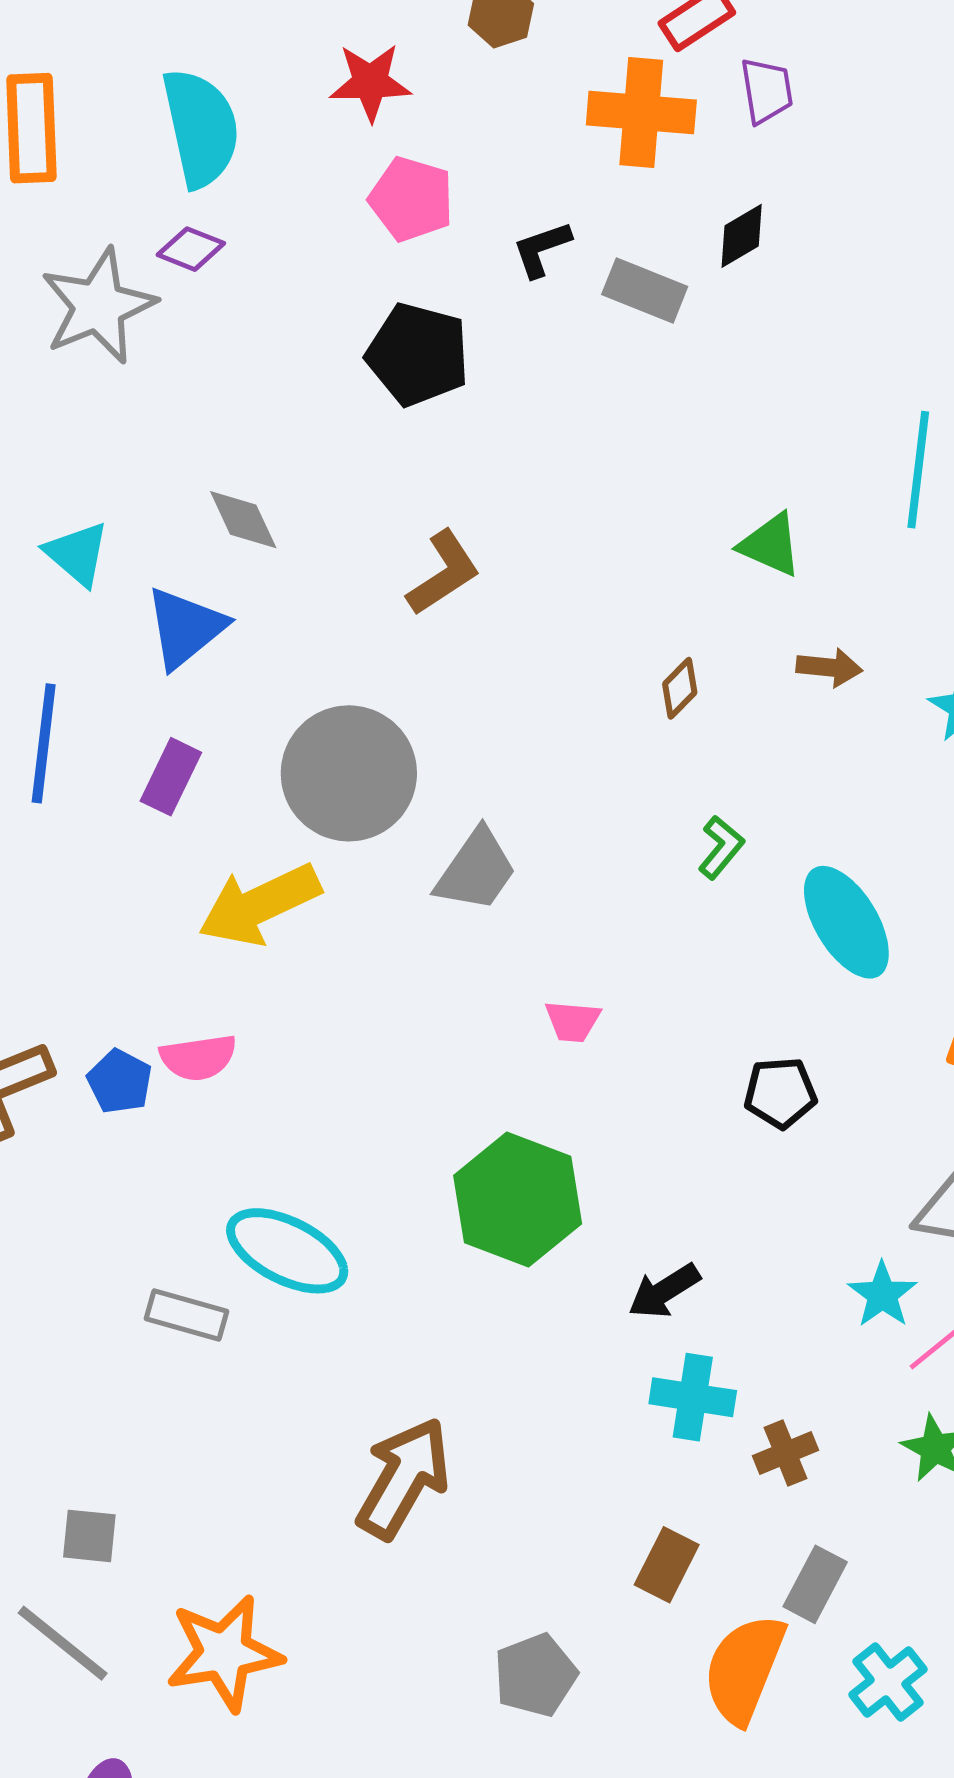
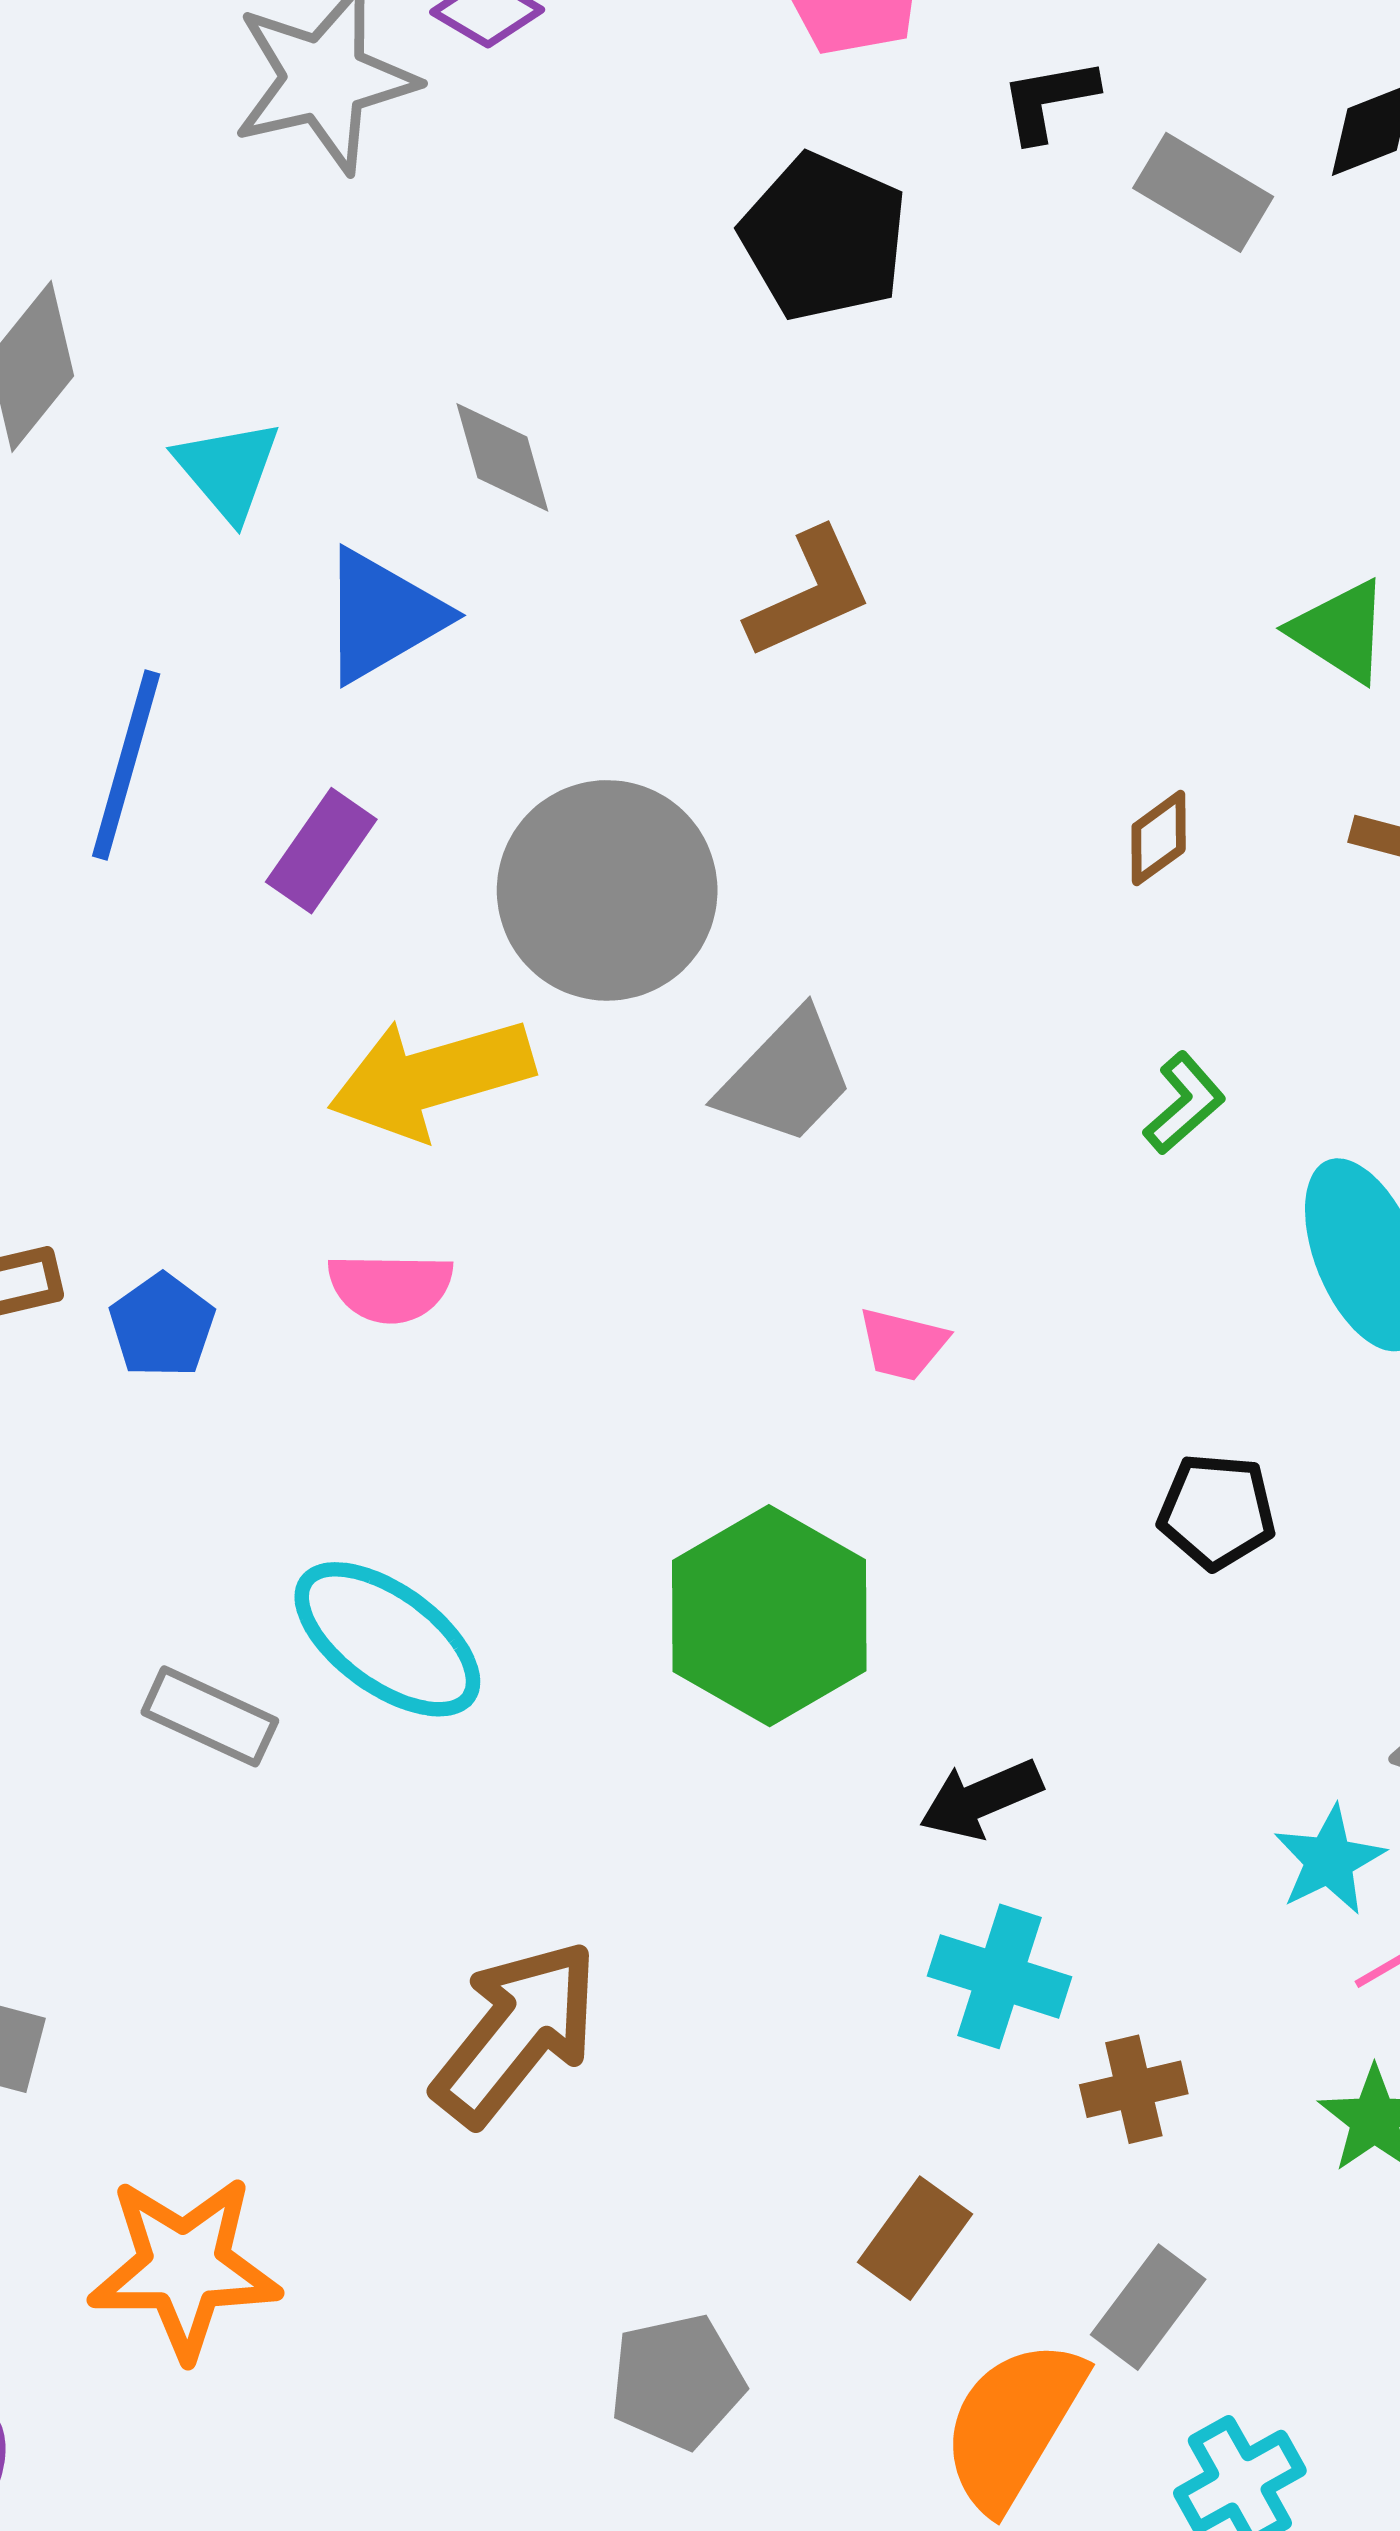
pink semicircle: (198, 1057) -> (390, 1287), moved

